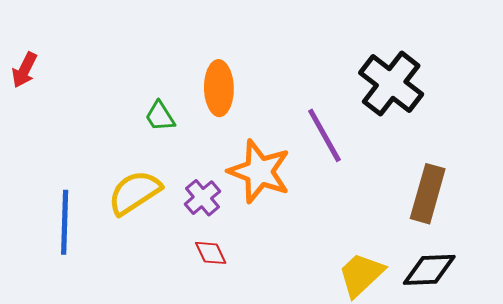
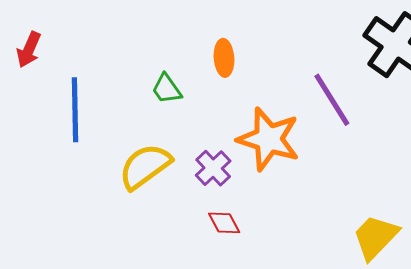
orange ellipse: (219, 88) -> (224, 58), size x0.7
blue line: (65, 222) -> (75, 110), moved

